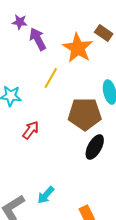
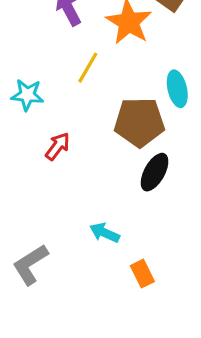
cyan arrow: (46, 195) -> (105, 233), moved, turned 72

